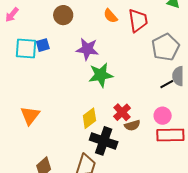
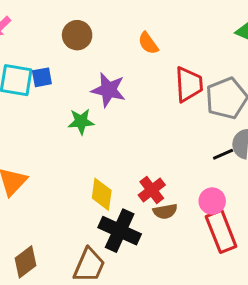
red trapezoid: (138, 20) -> (189, 84), moved
green star: (101, 75) -> (81, 121), moved, size x0.7
yellow diamond: (89, 118) -> (102, 194), turned -50
red rectangle: (170, 135) -> (221, 231), turned 64

